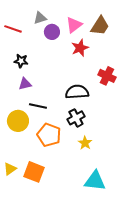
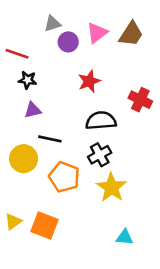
red line: (13, 29) -> (17, 54), moved
red star: (80, 48) -> (89, 81), moved
yellow star: (85, 143) -> (111, 187), size x1.6
cyan triangle: (95, 181) -> (125, 237), size x0.6

